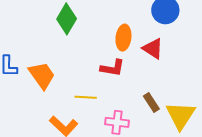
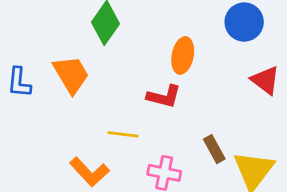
red triangle: (153, 48) -> (265, 80), moved
orange trapezoid: (42, 75) -> (71, 75), moved

